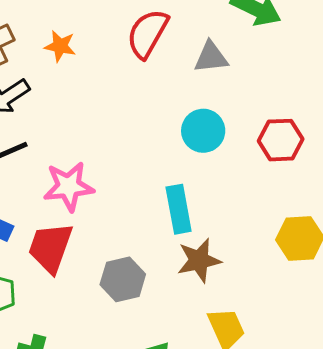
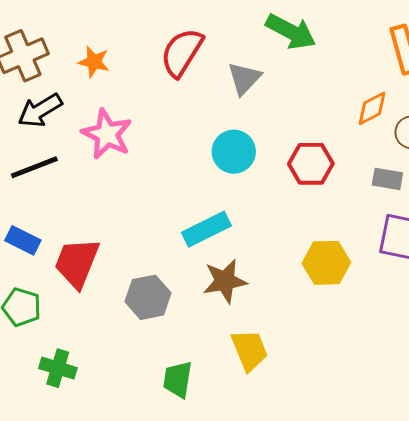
gray triangle: (211, 57) -> (244, 78), turned -42
pink star: (69, 186) -> (107, 134), moved, turned 30
cyan rectangle: (179, 209) -> (206, 229), turned 72

